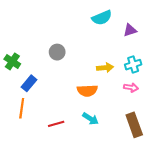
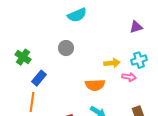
cyan semicircle: (102, 18) -> (77, 15), moved
pink arrow: (131, 87) -> (129, 77), moved

